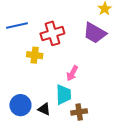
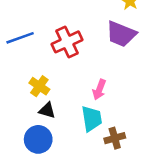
yellow cross: (35, 55) -> (39, 86), moved, turned 35
black triangle: (44, 109) -> (47, 110), moved

